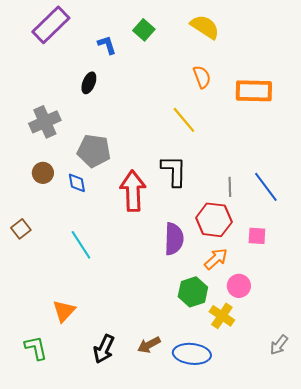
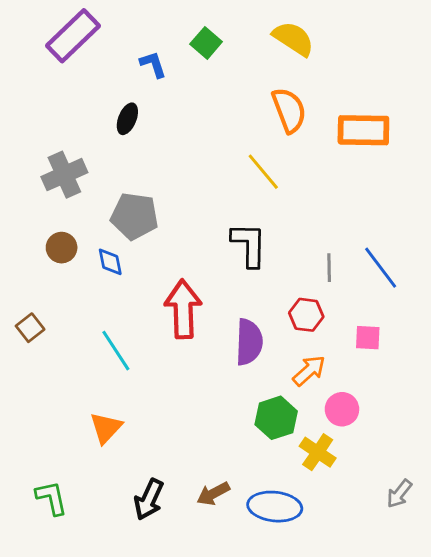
orange semicircle: (202, 77) -> (289, 110), size x1.4
red arrow: (133, 191) -> (183, 309), moved
red hexagon: (214, 220) -> (306, 315), size x0.7
orange triangle: (64, 311) -> (106, 428), moved

